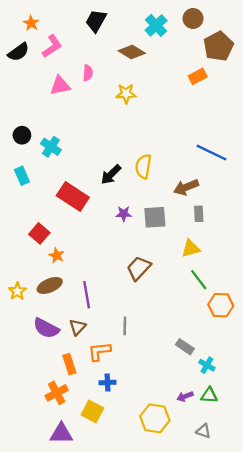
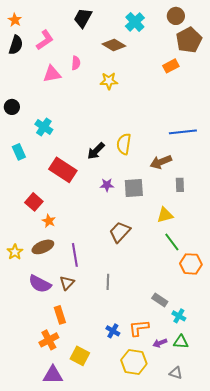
brown circle: (193, 18) -> (176, 16), moved
orange star: (31, 23) -> (15, 20), moved
black semicircle: (18, 52) -> (16, 45), turned -36
black circle: (22, 135) -> (12, 107), moved
blue line: (211, 153) -> (183, 132), turned -32
gray rectangle: (199, 214) -> (180, 185), moved
orange L-shape: (99, 351) -> (139, 328), moved
blue cross: (107, 383) -> (113, 331), moved, turned 32

